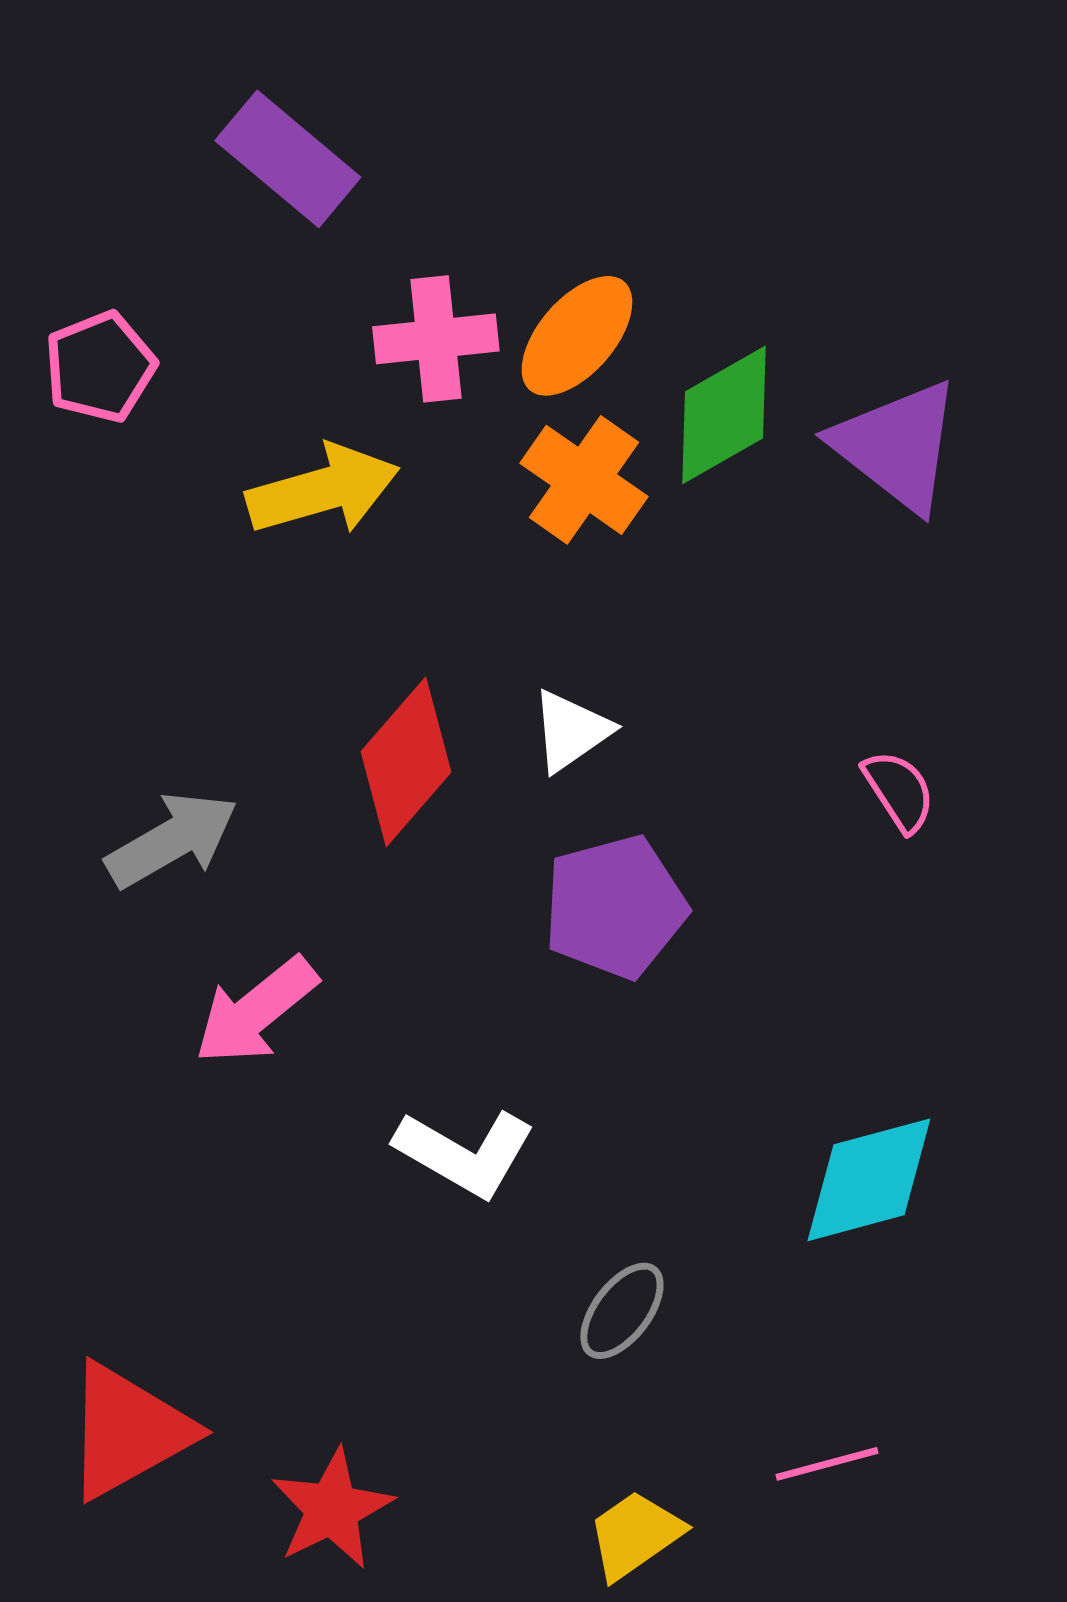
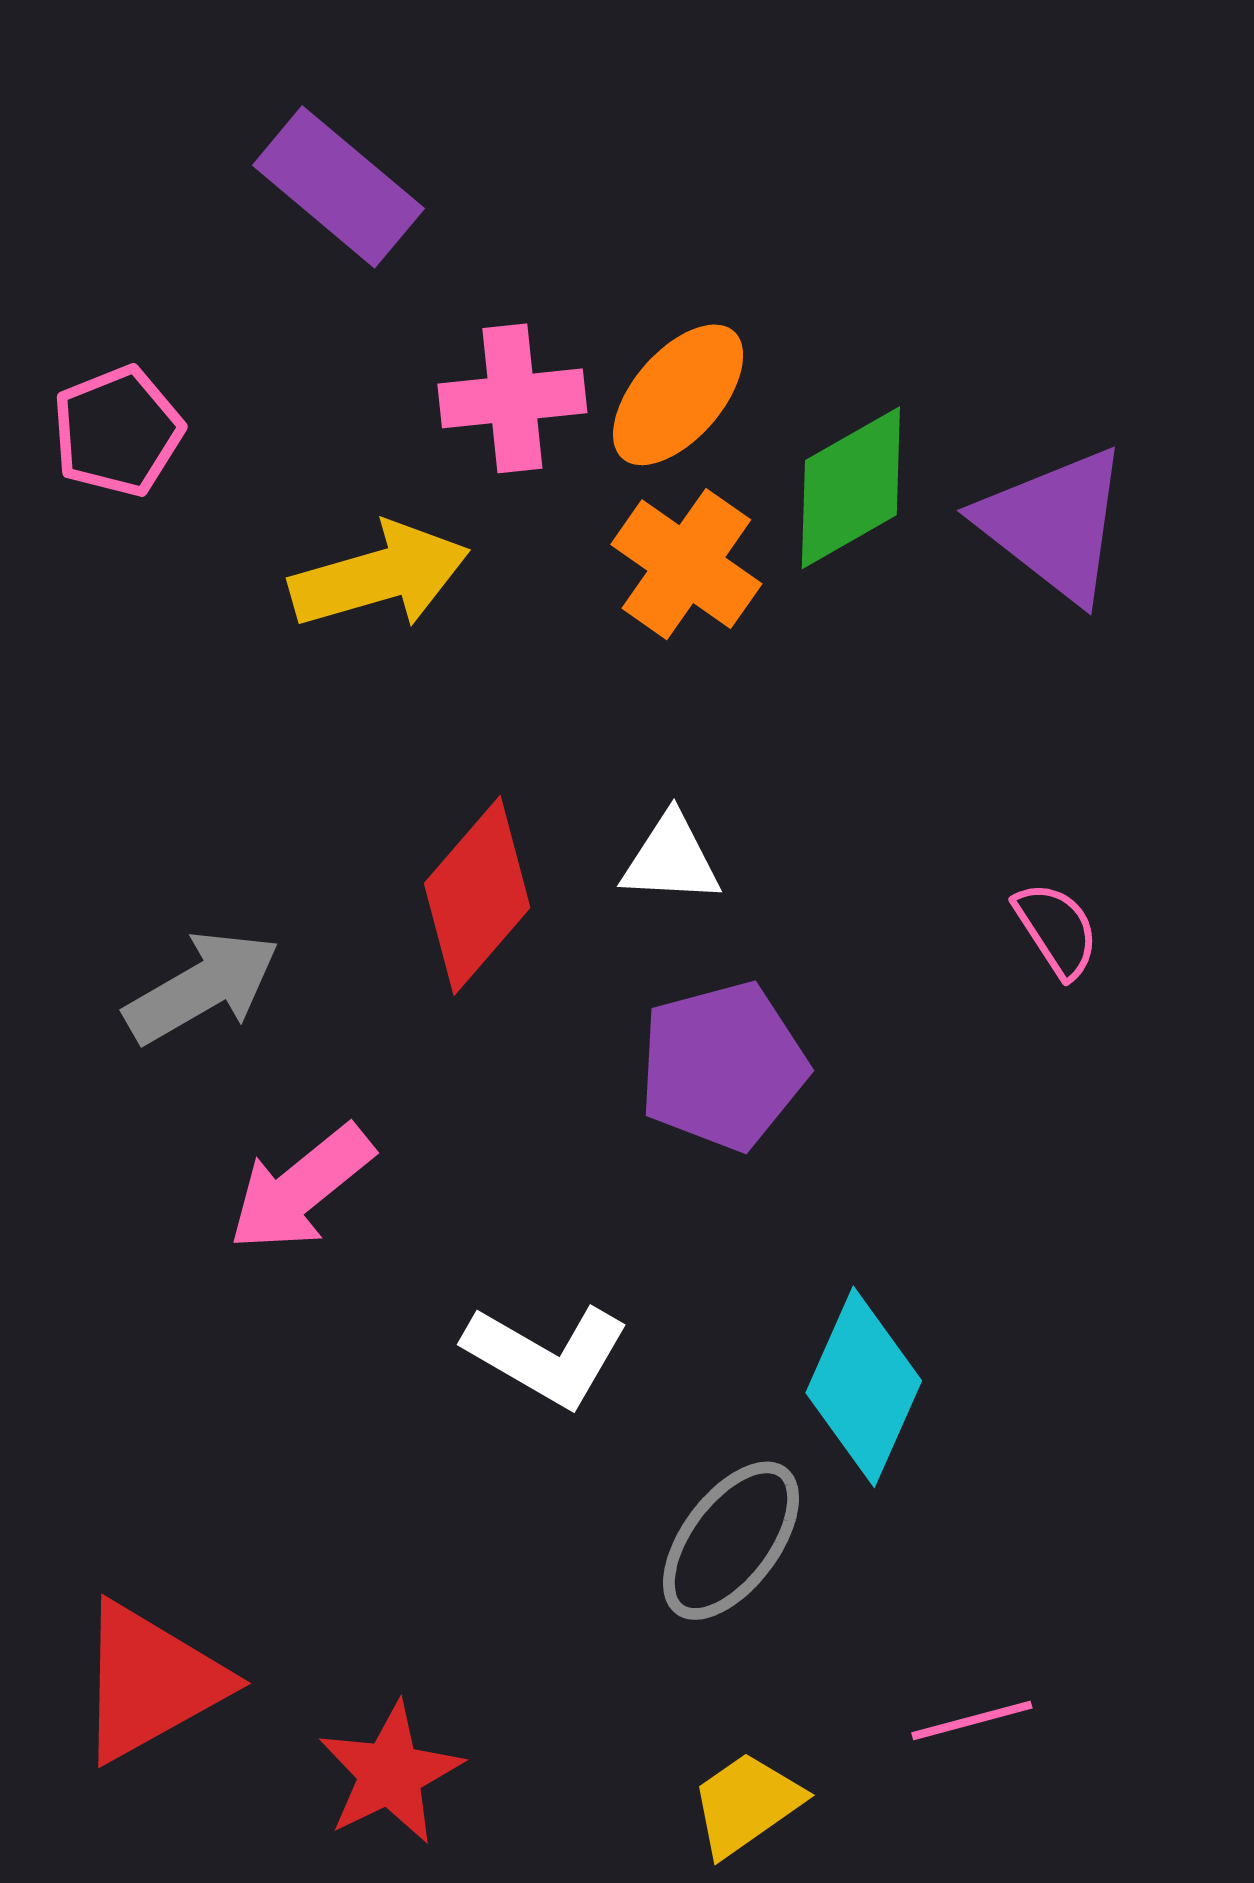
white triangle: (571, 731) -> (671, 859), turned 38
cyan diamond: (869, 1180) -> (864, 1387), moved, turned -51
gray ellipse: (622, 1311) -> (731, 1541), size x1.4

